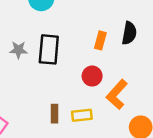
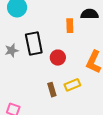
black semicircle: (129, 33) -> (90, 14), turned -84
red circle: (92, 76) -> (58, 58), moved

